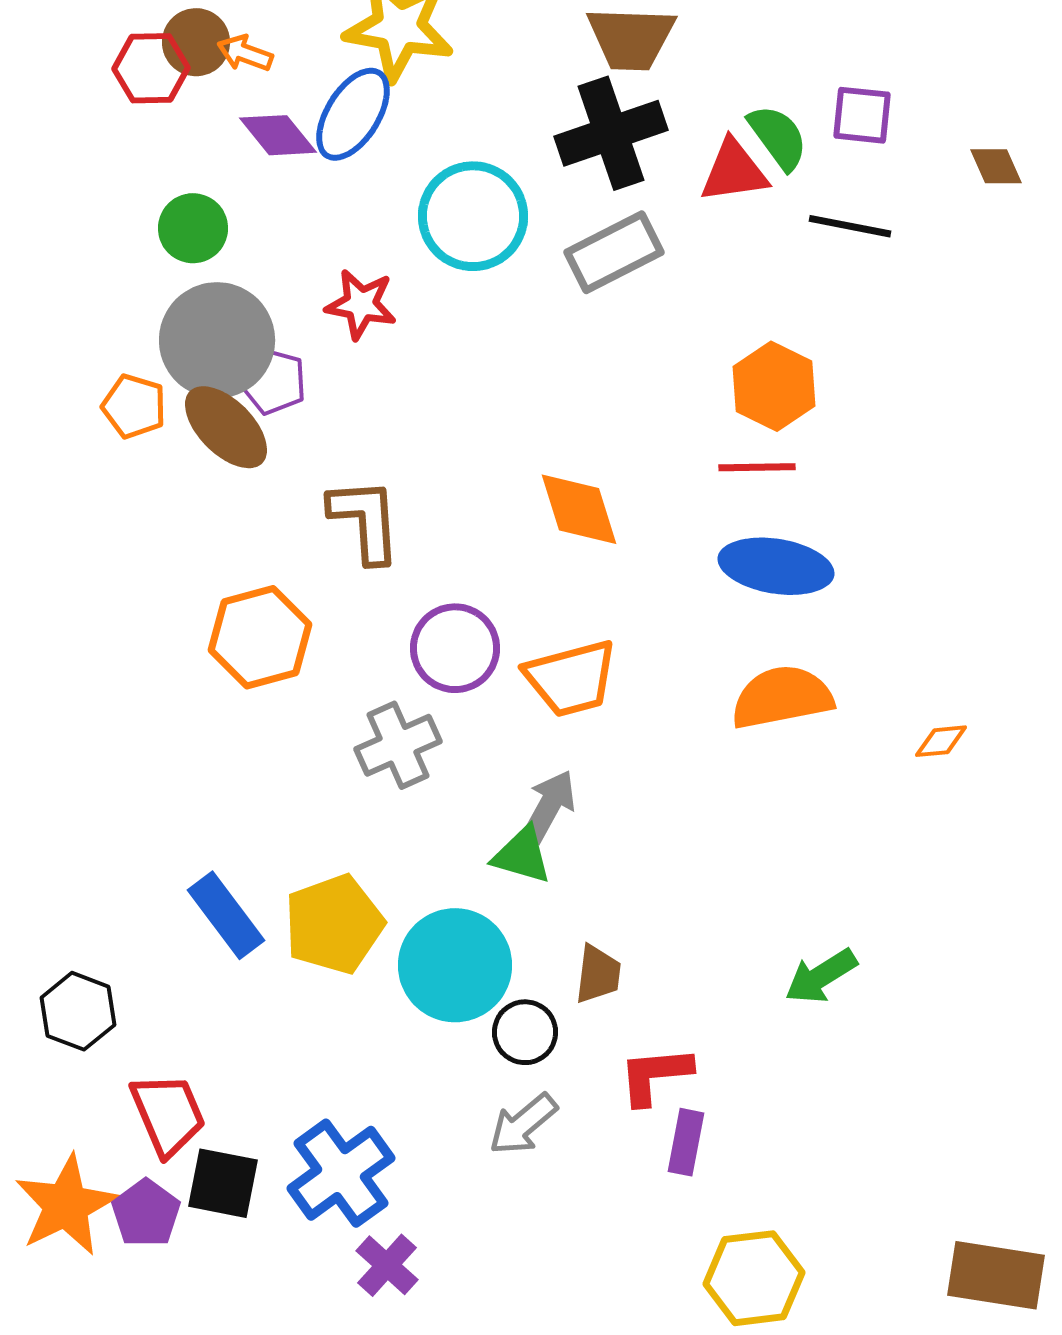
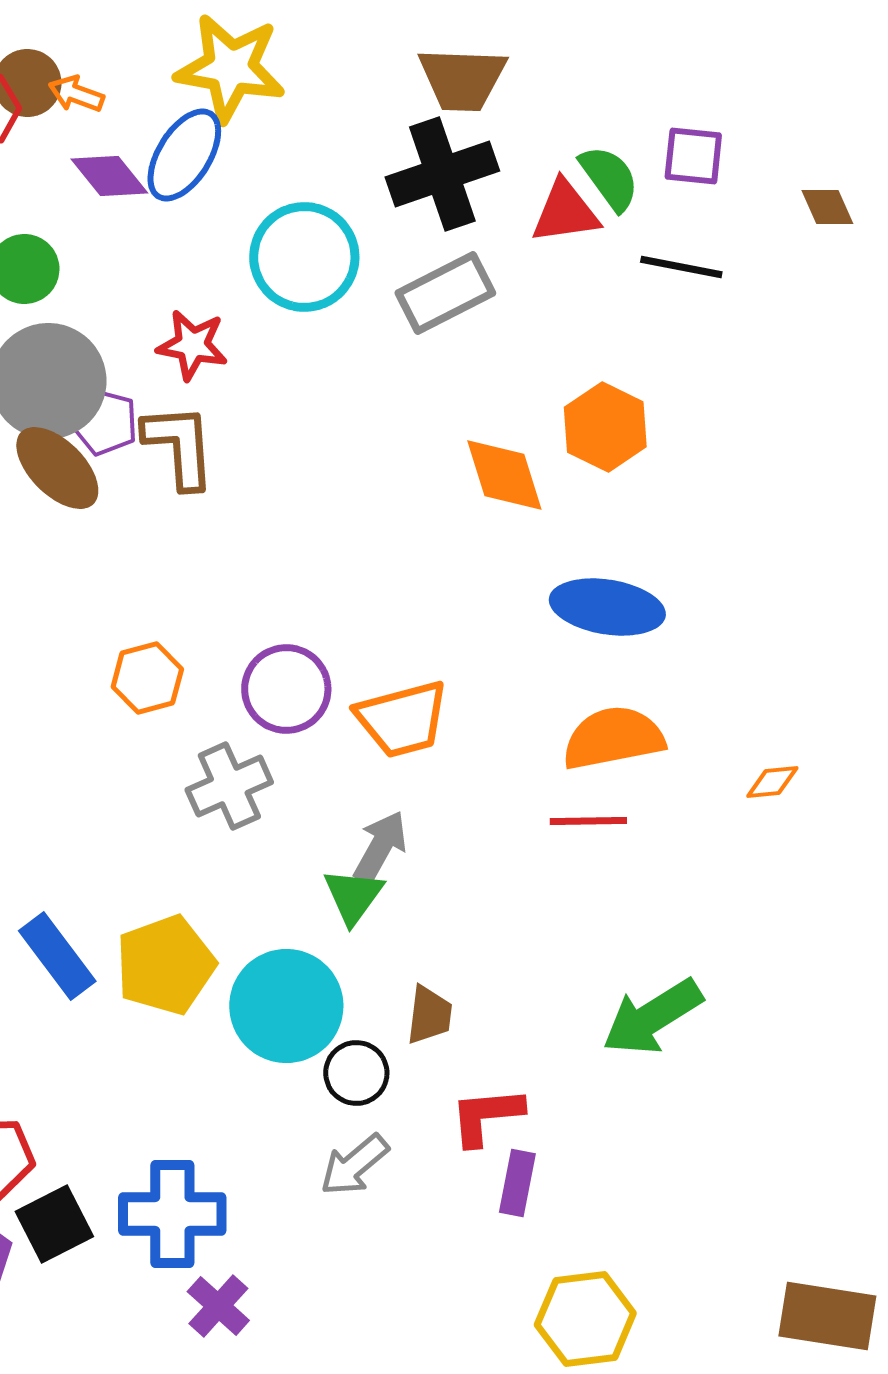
red line: (757, 467) -> (588, 821), moved
orange diamond: (579, 509) -> (504, 475), moved
brown L-shape: (365, 520) -> (179, 446), moved
orange hexagon: (260, 637) -> (147, 678), moved, size x0.7
green triangle: (522, 855) -> (353, 896), turned 50
green arrow: (821, 976) -> (652, 1017), size x1.4
blue cross: (341, 1173) -> (172, 1214), turned 36
black square: (223, 1183) -> (54, 1224), turned -38

